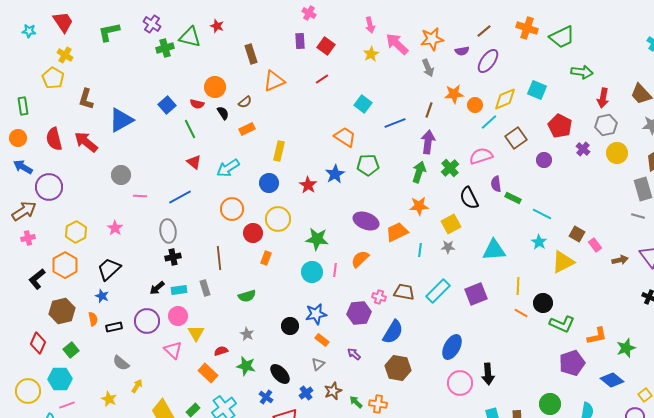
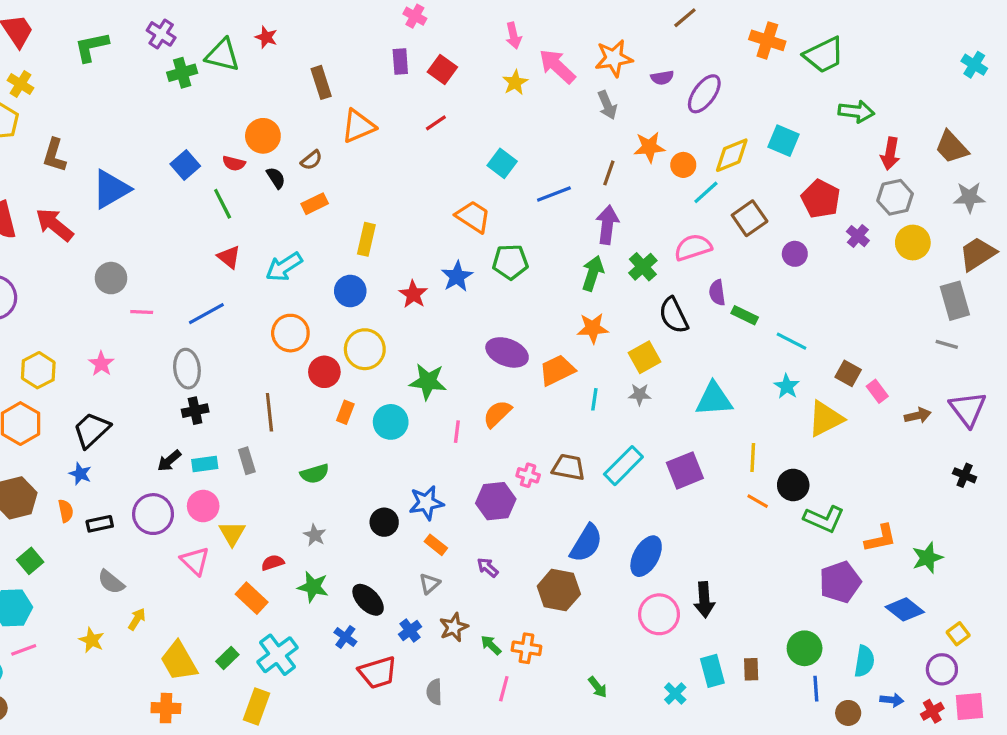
brown line: (484, 31) -> (685, 18), moved
cyan circle: (312, 272) -> (391, 422), moved
blue semicircle: (393, 332) -> (586, 543), moved

